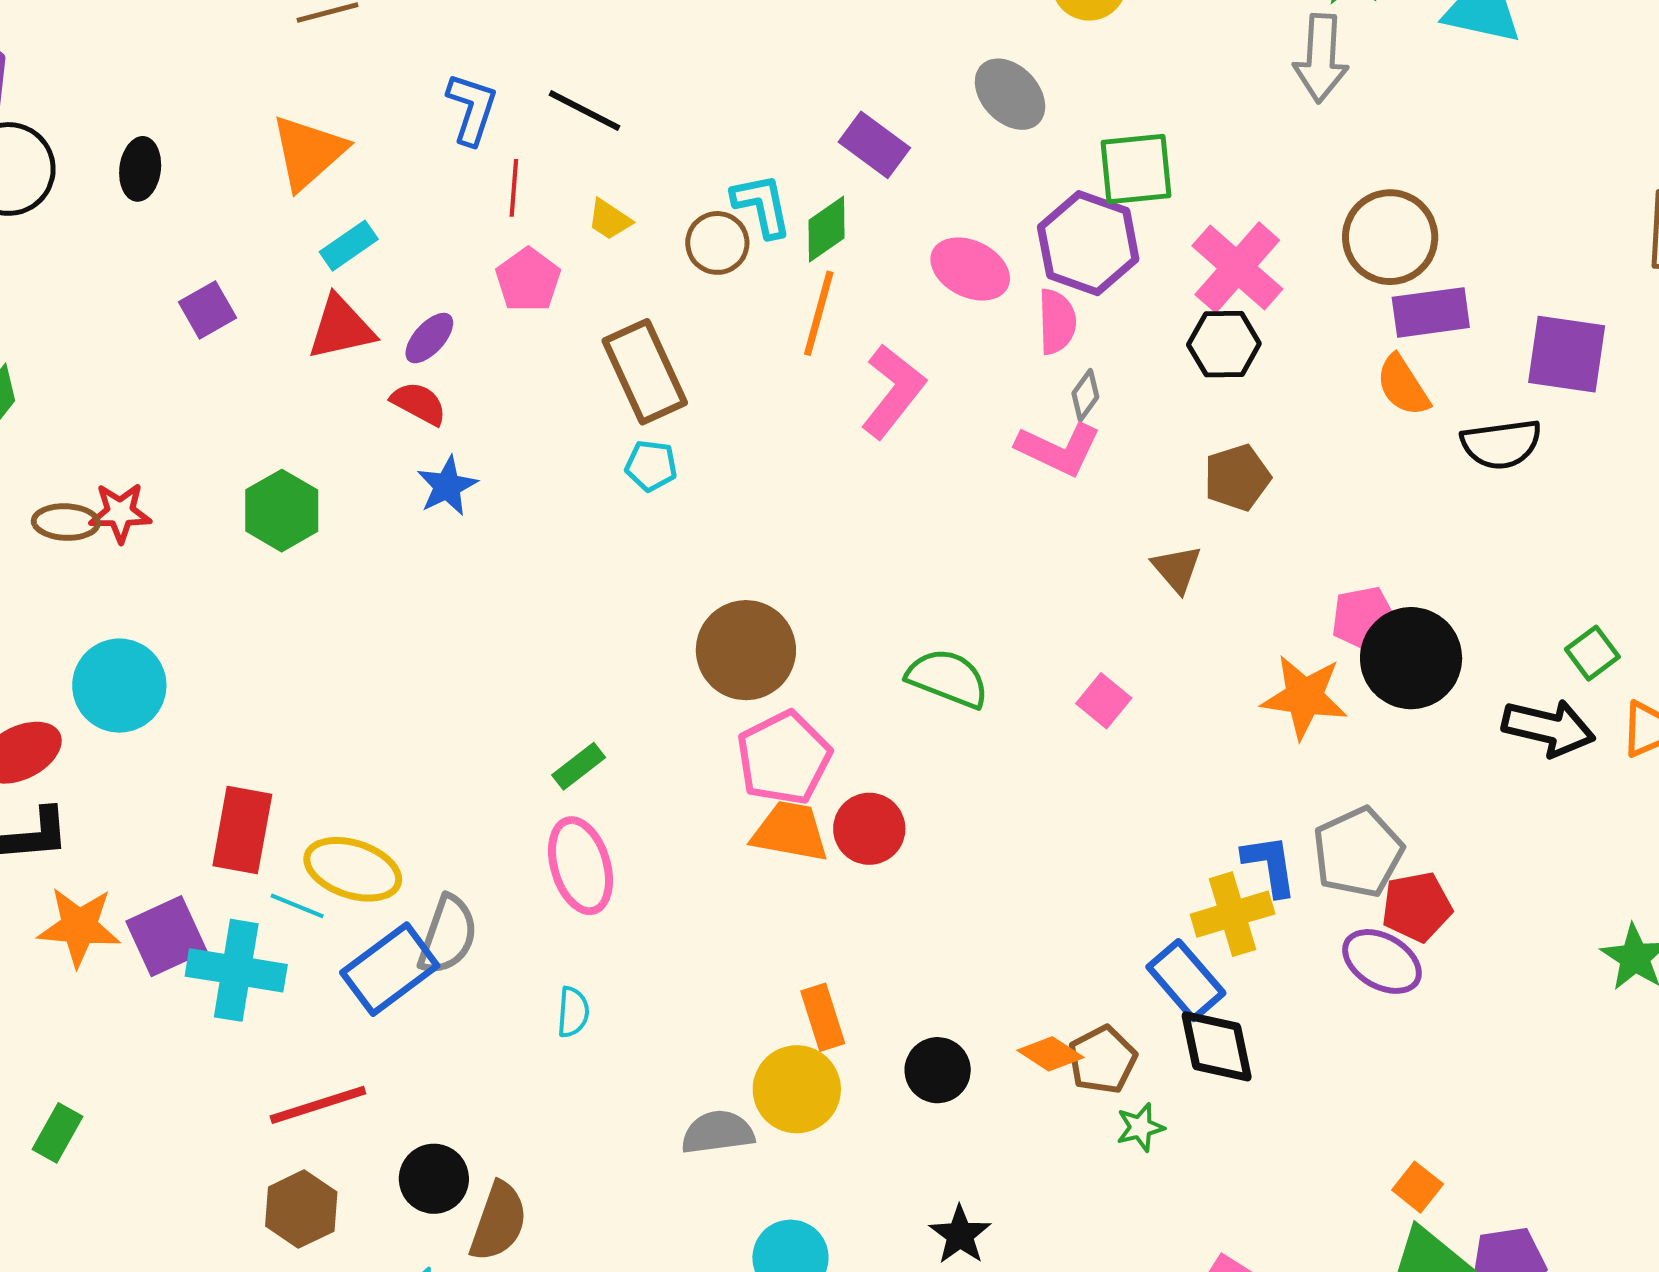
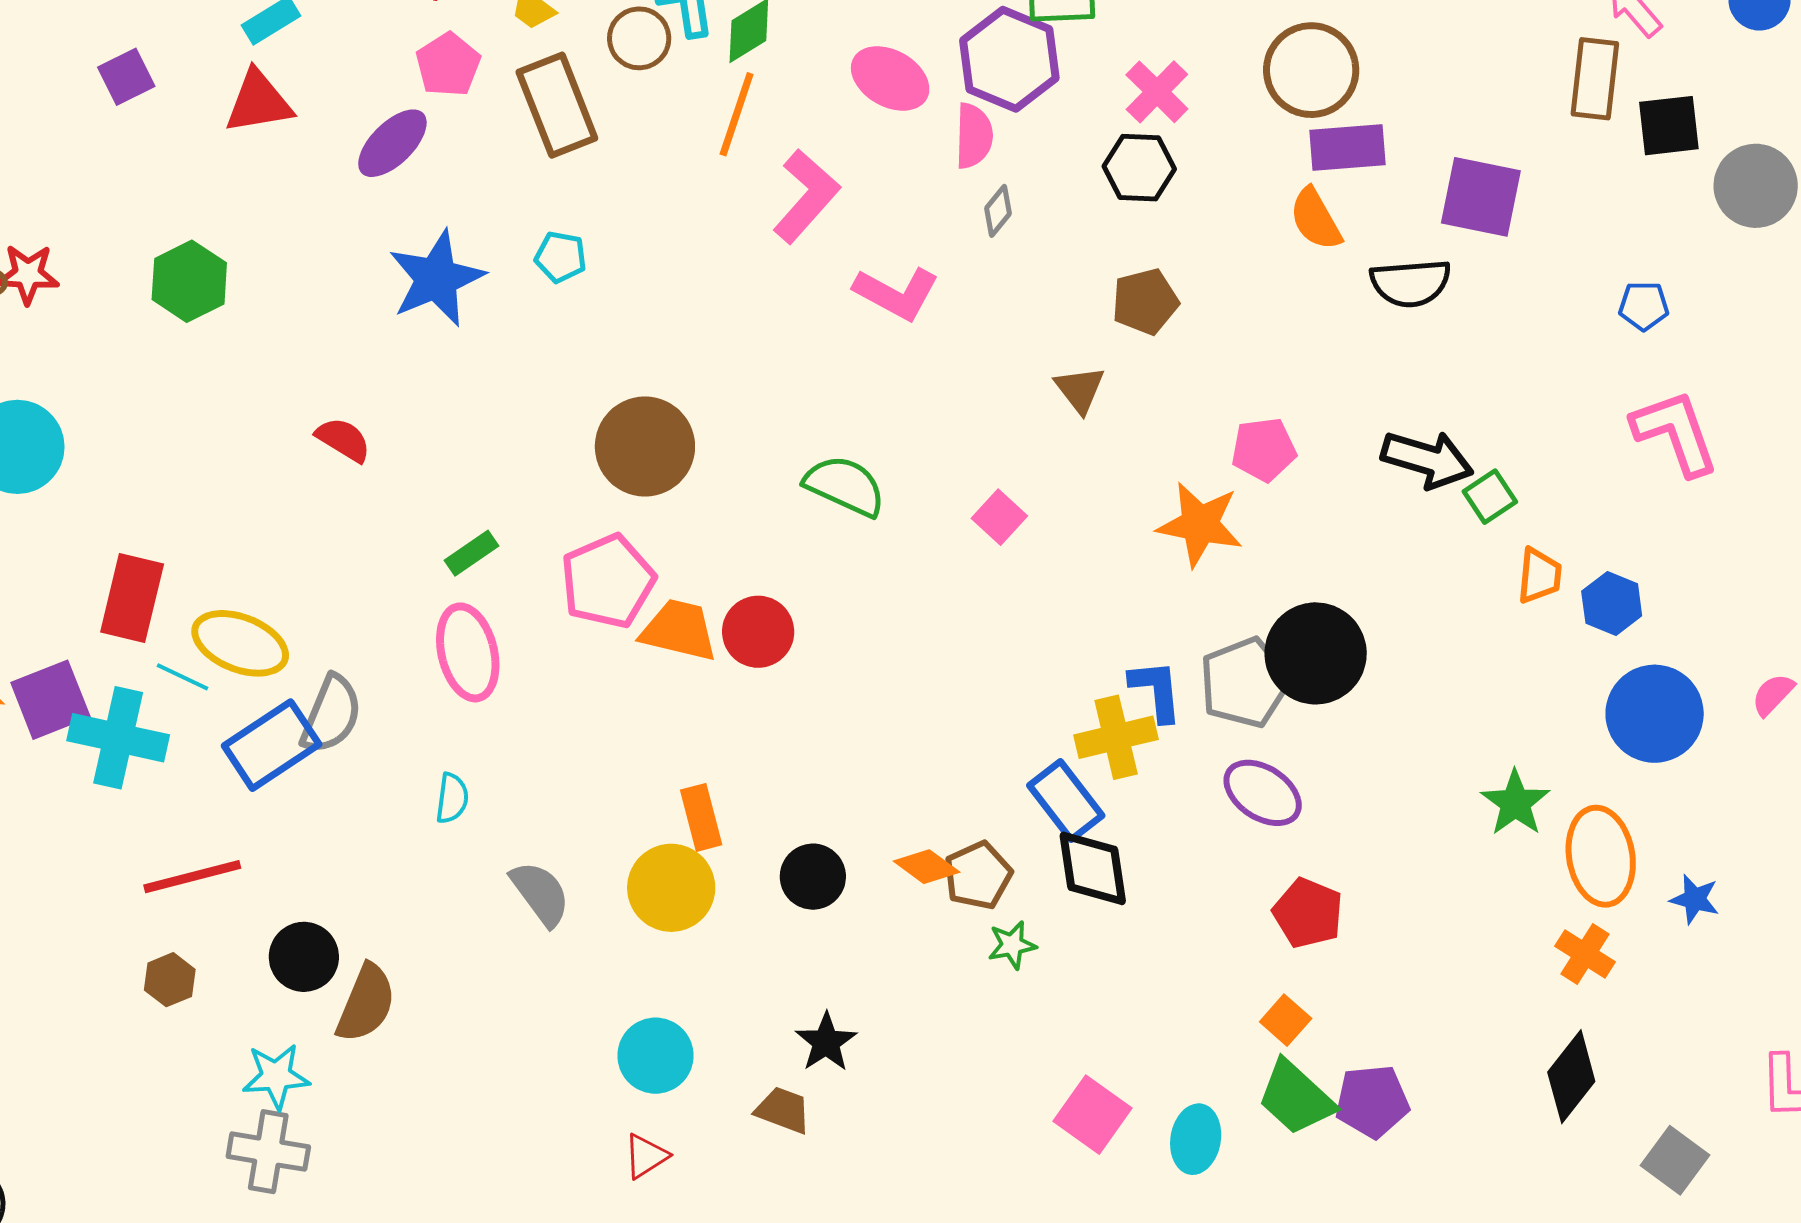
pink cross: (1237, 267) -> (1157, 92), size x0.7
purple ellipse: (429, 338) -> (392, 143), moved, size x1.4
brown rectangle: (645, 372) -> (557, 105), moved
red semicircle: (419, 403) -> (343, 440), moved
pink L-shape: (1058, 449) -> (896, 293), moved
blue star: (447, 486) -> (436, 278), moved, size x1.6
black circle: (1411, 658) -> (1316, 653), moved
black arrow: (1549, 728) -> (1427, 459), moved
pink pentagon: (784, 758) -> (608, 581), moved
red pentagon: (1417, 907) -> (1308, 913), moved, turned 30
gray semicircle: (718, 1132) -> (540, 893), moved, turned 58
brown hexagon: (301, 1209) -> (170, 980), size x0.7

